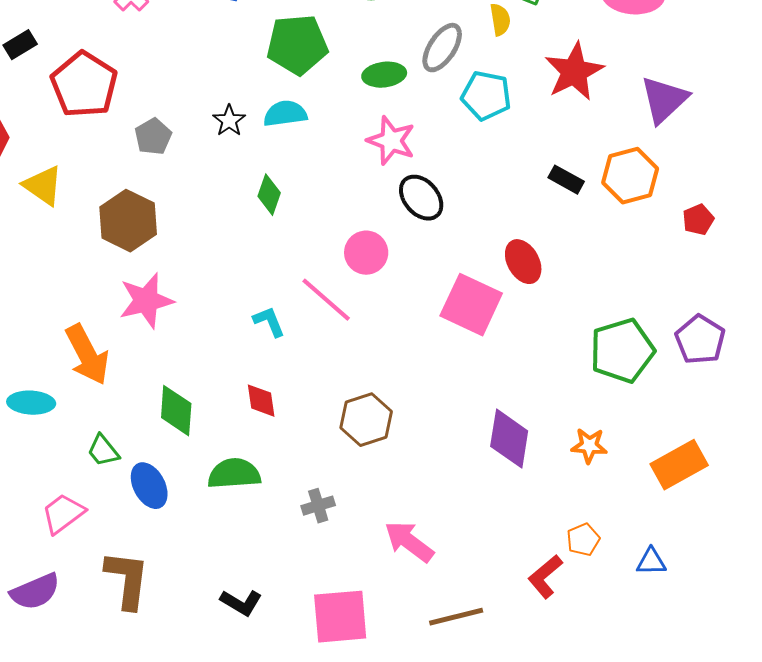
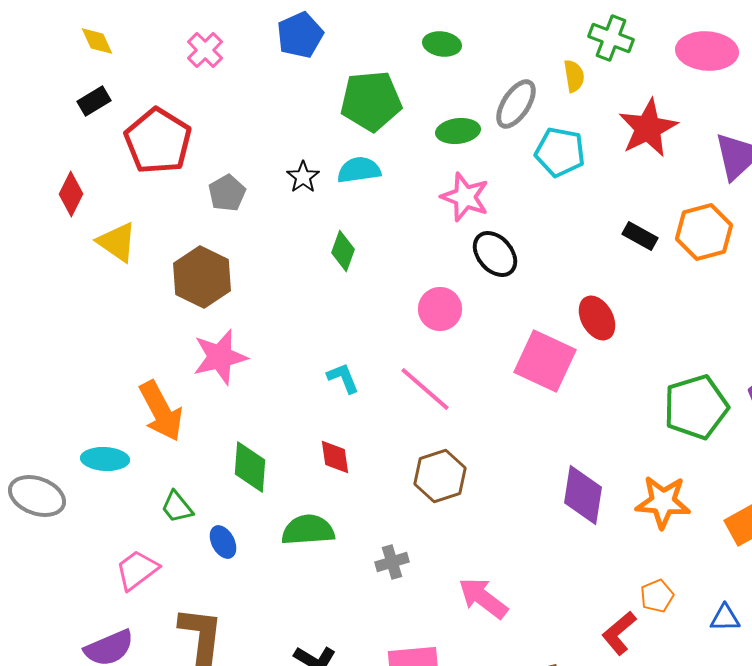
pink line: (326, 300) -> (425, 389), moved
orange star: (589, 446) -> (663, 502), size x1.5
blue ellipse: (149, 486) -> (223, 542), size x0.7

